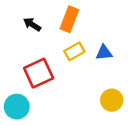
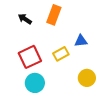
yellow rectangle: (74, 51) -> (61, 54), moved
cyan circle: (17, 107) -> (35, 83), moved

